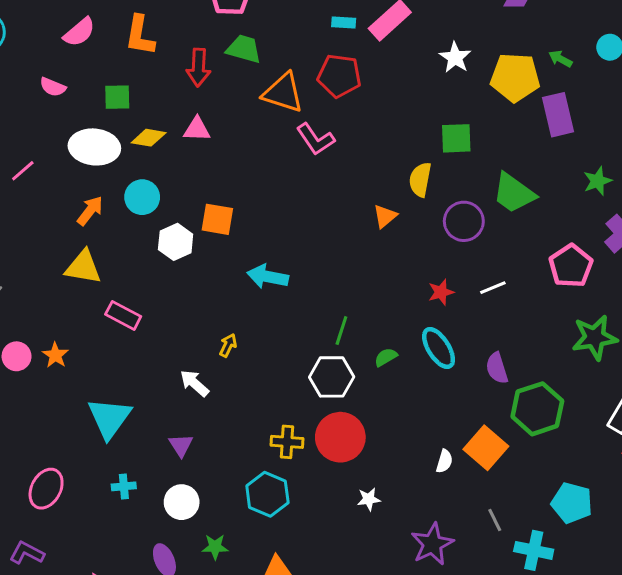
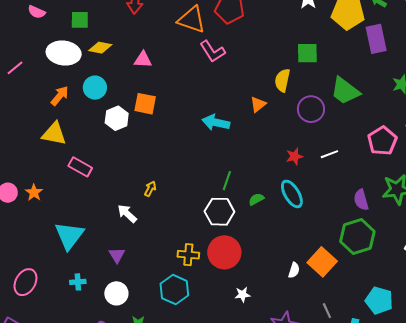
pink triangle: (197, 129) -> (143, 60), moved
cyan arrow: (268, 277) -> (216, 122), moved
purple semicircle: (497, 368) -> (361, 200), moved

